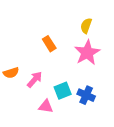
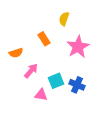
yellow semicircle: (86, 26) -> (64, 19), moved
orange semicircle: (11, 73) -> (16, 53), moved

